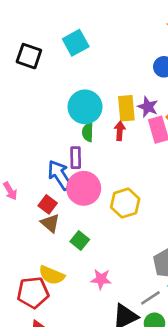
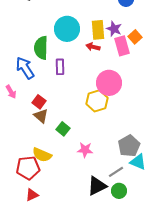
red arrow: (120, 131) -> (93, 47), turned -80
green semicircle: (88, 132) -> (41, 48), moved, size x1.6
blue arrow: (60, 175) -> (25, 68), moved
pink circle: (84, 188) -> (109, 83), moved
pink star: (101, 279) -> (85, 150), moved

